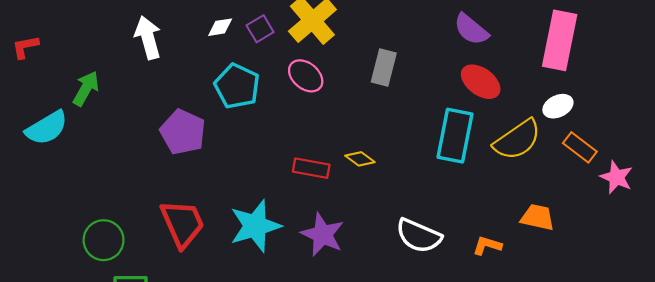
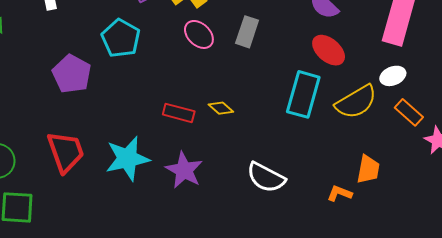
pink ellipse: (306, 76) -> (199, 34), moved
orange trapezoid: (537, 217) -> (368, 169), turned 84
orange L-shape: (487, 246) -> (340, 193), moved

